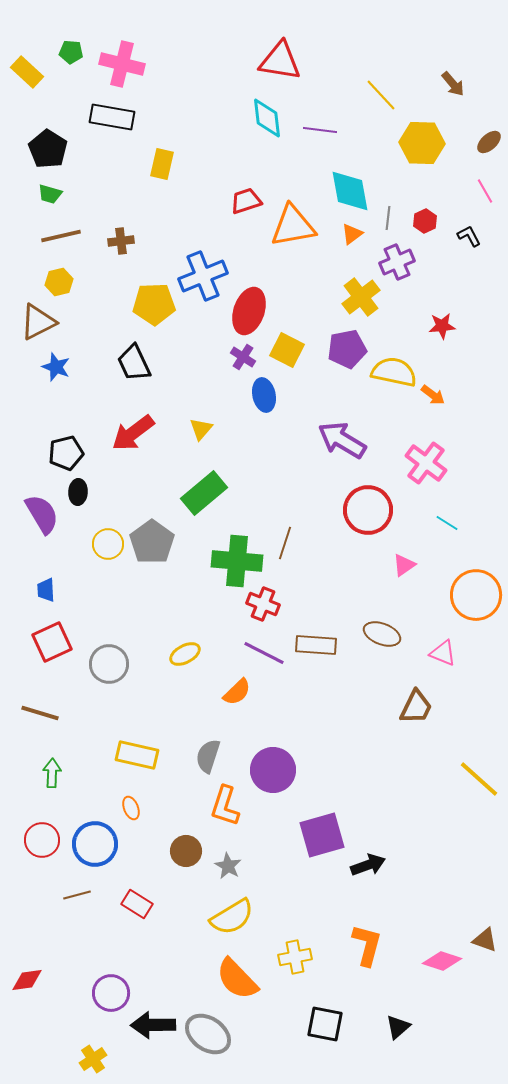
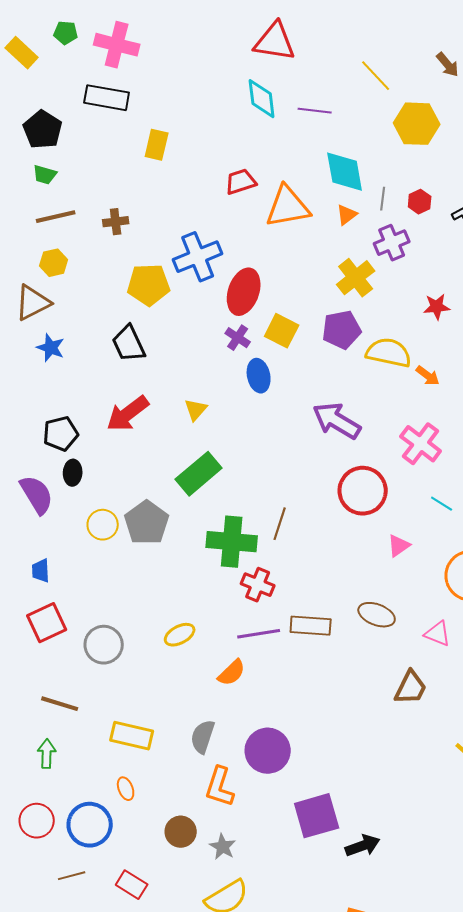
purple line: (264, 653) -> (259, 634), turned -36
brown line: (40, 713) -> (60, 704), moved

